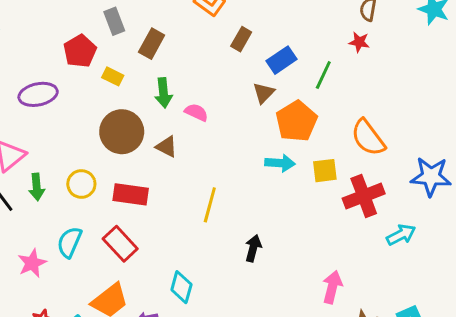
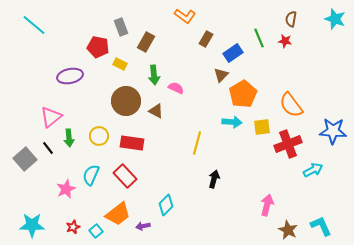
red pentagon: (80, 51) -> (98, 47), turned -30
green line: (323, 75) -> (259, 38), moved, turned -48
yellow line: (210, 205) -> (197, 143), moved
cyan diamond: (181, 287) -> (166, 205), turned 30

